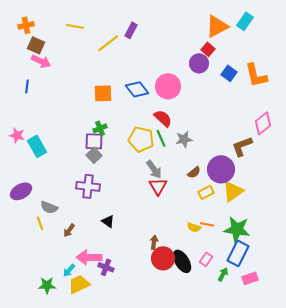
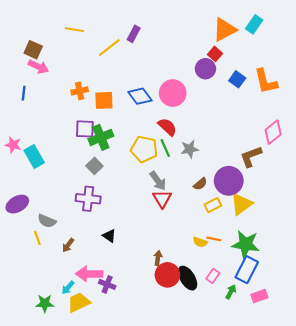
orange cross: (26, 25) -> (80, 91), moved
green cross: (100, 128) -> (101, 137), size x1.6
purple square: (94, 141) -> (85, 129), moved

